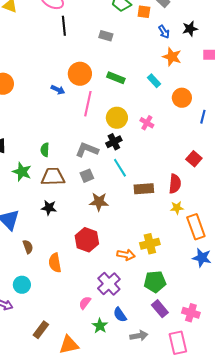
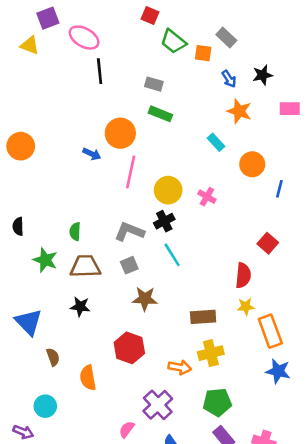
green rectangle: (116, 78) -> (160, 114), moved
brown rectangle: (144, 189) -> (203, 317), moved

